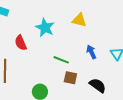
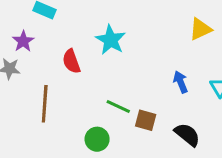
yellow triangle: (79, 20) -> (200, 29), moved, turned -42
green line: (61, 60) -> (118, 107), moved

